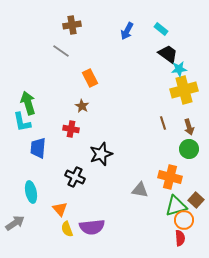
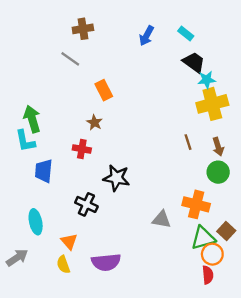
black star: (101, 154) -> (116, 178), turned 30
yellow semicircle: (67, 229) -> (63, 265), moved

